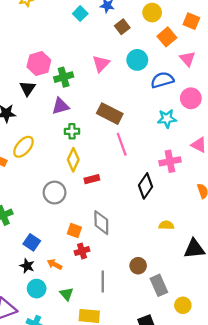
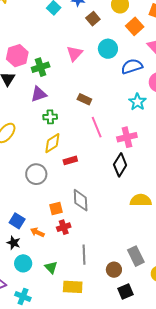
brown rectangle: (110, 114) -> (84, 99), size x0.6
cyan star: (167, 119) -> (137, 102), turned -30
yellow diamond: (73, 160) -> (52, 143), turned 35
pink cross: (170, 161) -> (127, 137), moved
yellow semicircle: (166, 225) -> (141, 200), size x1.5
orange square: (74, 231) -> (56, 209), turned -32
orange arrow: (54, 264) -> (37, 232), moved
brown circle: (138, 266) -> (114, 270), moved

